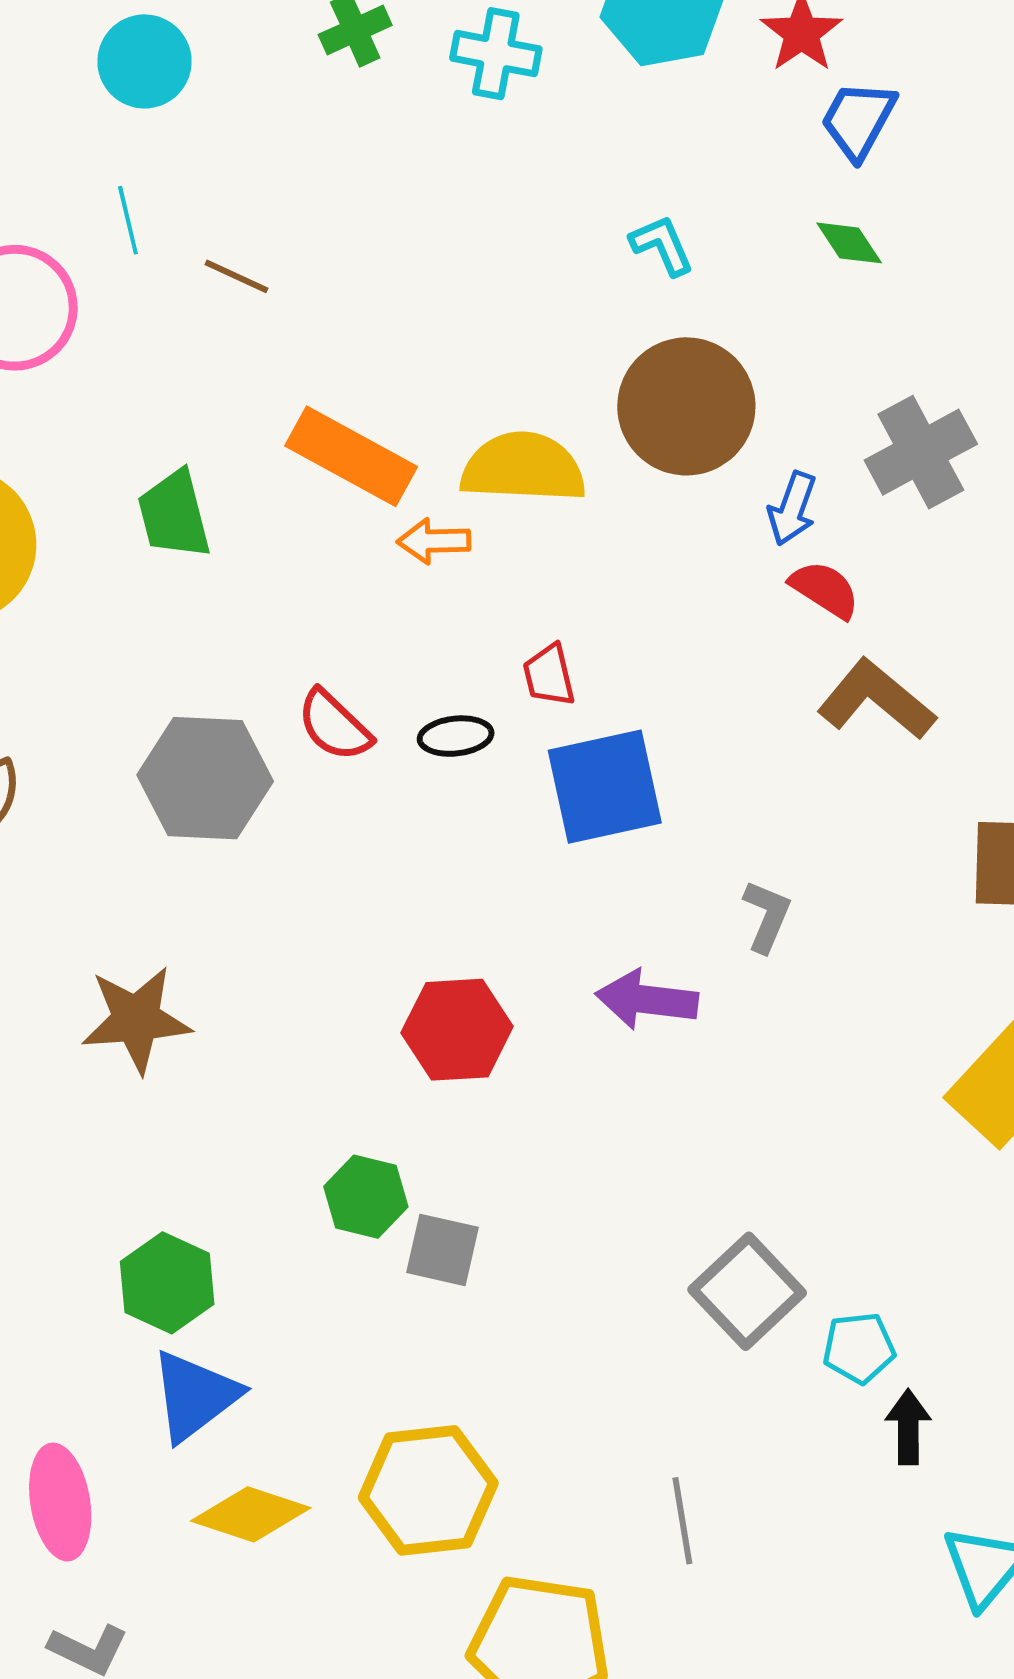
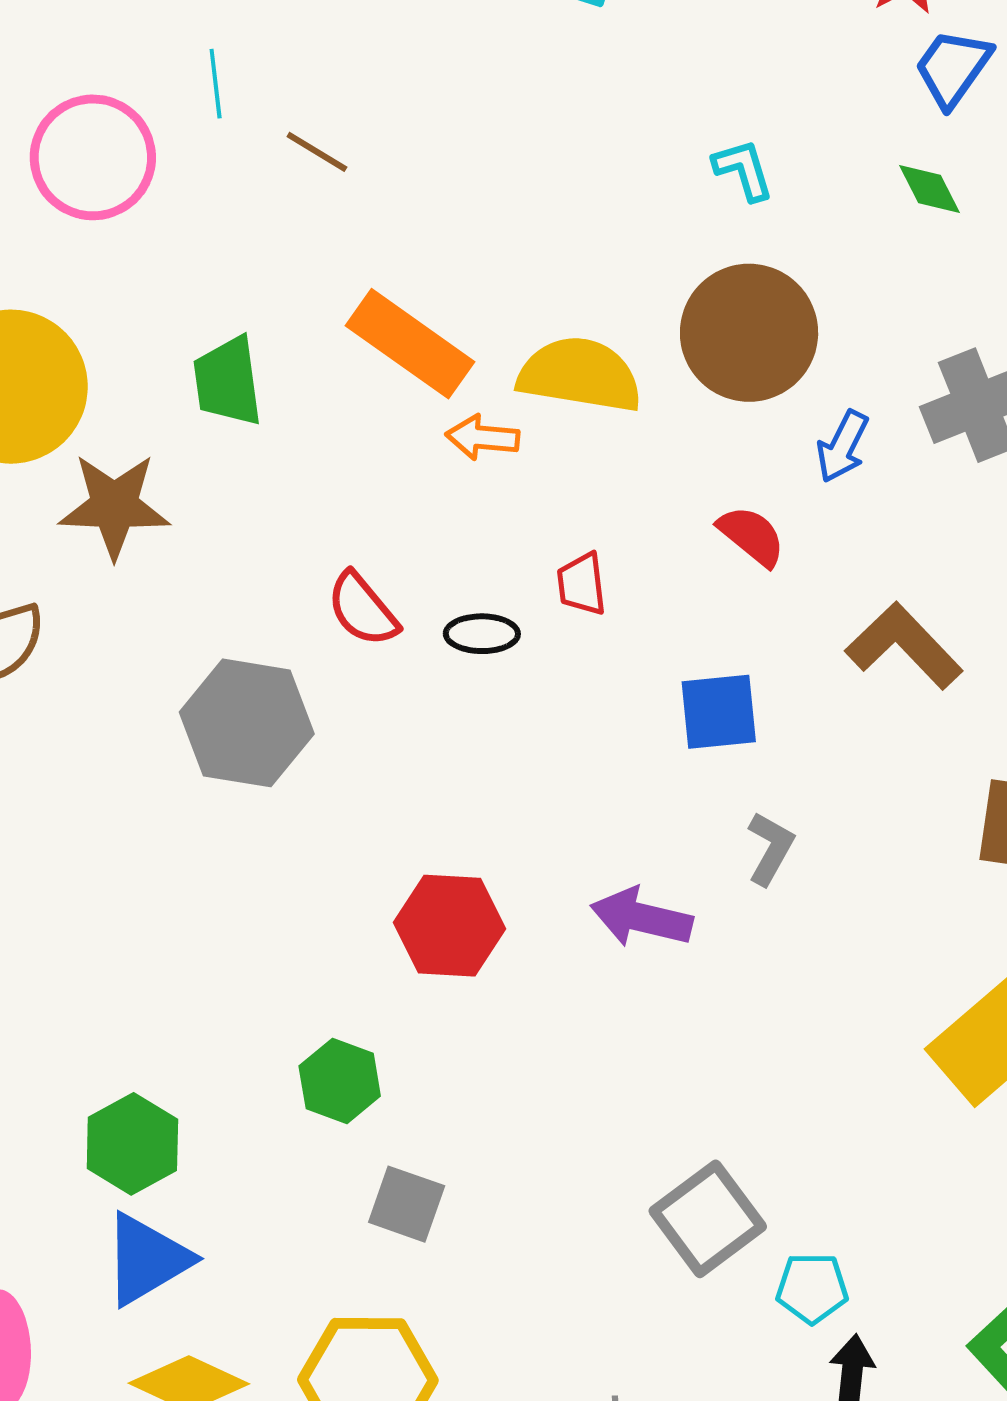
red semicircle: (825, 589) -> (752, 536), moved
gray hexagon: (205, 778) -> (247, 723), moved
blue square: (605, 787) -> (719, 712), moved, size x0.7
brown star: (136, 1019) -> (114, 506), moved
gray square: (442, 1250) -> (407, 1204), moved

